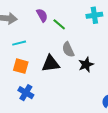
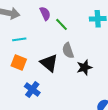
black triangle: (51, 64) -> (49, 63), turned 42
blue cross: (26, 93) -> (32, 90), moved

